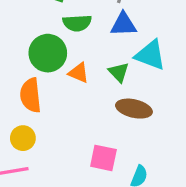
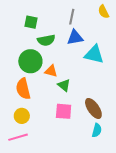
green triangle: (119, 72) -> (64, 85), moved
brown ellipse: (134, 109) -> (93, 108), moved, turned 50
pink square: (103, 158) -> (64, 111), moved

